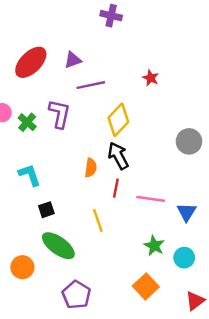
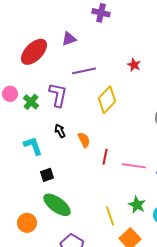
purple triangle: (73, 60) -> (69, 39), moved
black arrow: (118, 156) -> (60, 131), moved, size x0.6
orange semicircle: (91, 168) -> (84, 140), turned -35
yellow line: (98, 220) -> (110, 216), moved

